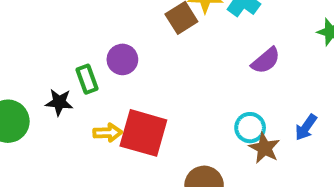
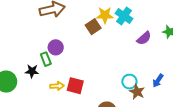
purple circle: (122, 59) -> (56, 47), moved
purple semicircle: (266, 61) -> (144, 38), moved
red square: (143, 133) -> (75, 86), size x0.7

